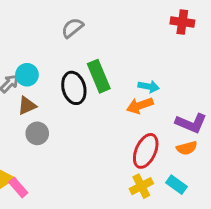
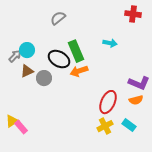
cyan arrow: (149, 86) -> (110, 43), moved
black ellipse: (74, 88) -> (59, 59), turned -45
orange arrow: (140, 106) -> (79, 71), moved
gray circle: (37, 133) -> (44, 78), moved

